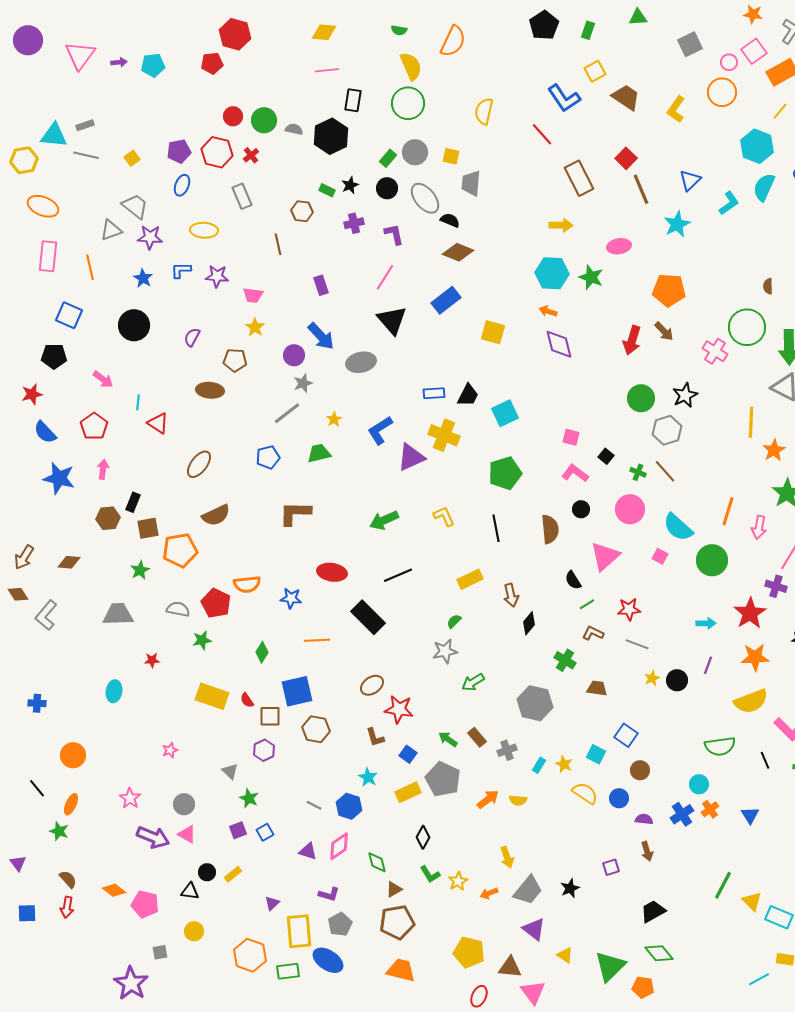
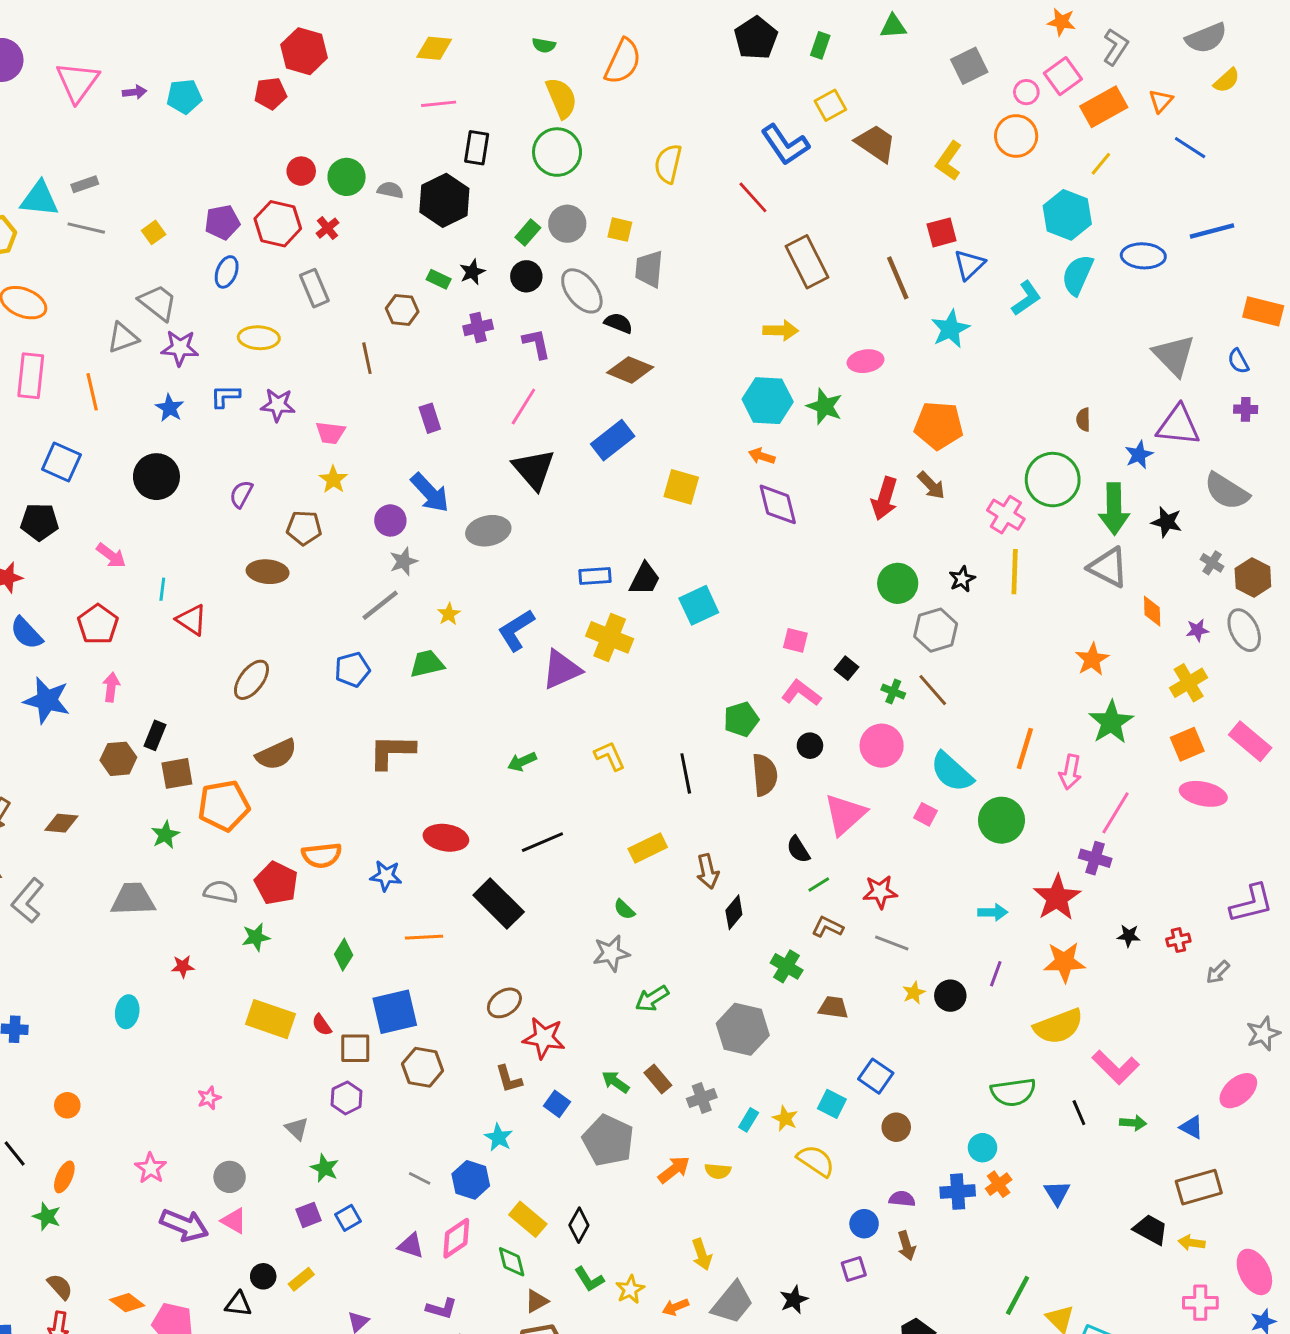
red square: (626, 158) -> (942, 232), moved, turned 30
black star: (685, 395) -> (962, 579), size x0.7
yellow line: (751, 422) -> (1015, 572), moved
green pentagon: (505, 473) -> (741, 719), moved, size x0.7
green arrow: (384, 520) -> (522, 762), size x0.7
green semicircle: (454, 621) -> (624, 909), turned -91
orange circle: (73, 755) -> (67, 1105), size x0.7
yellow rectangle: (408, 792) -> (528, 1219), moved, turned 65
blue circle: (619, 798) -> (864, 1224), moved
blue cross: (682, 814) -> (958, 1192), turned 30

